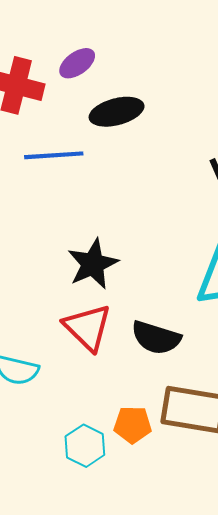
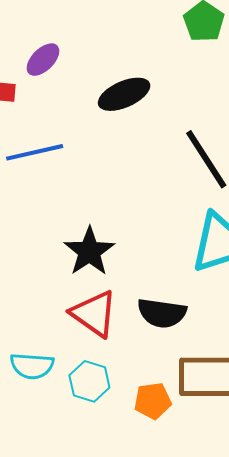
black ellipse: (117, 112) -> (124, 94), moved
cyan hexagon: (85, 446) -> (89, 381), moved

